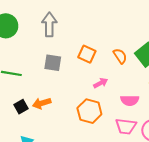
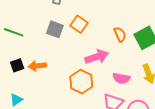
orange square: (87, 54) -> (79, 24), moved
pink arrow: (101, 83) -> (97, 57), size x1.6

